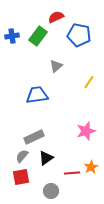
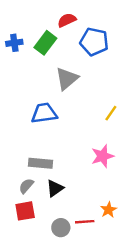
gray triangle: (56, 66) -> (67, 79), size x1.5
yellow line: (89, 82) -> (111, 113), moved
gray rectangle: (34, 137) -> (41, 163), turned 30
orange star: (91, 167) -> (109, 210), moved
red line: (72, 173) -> (85, 222), moved

